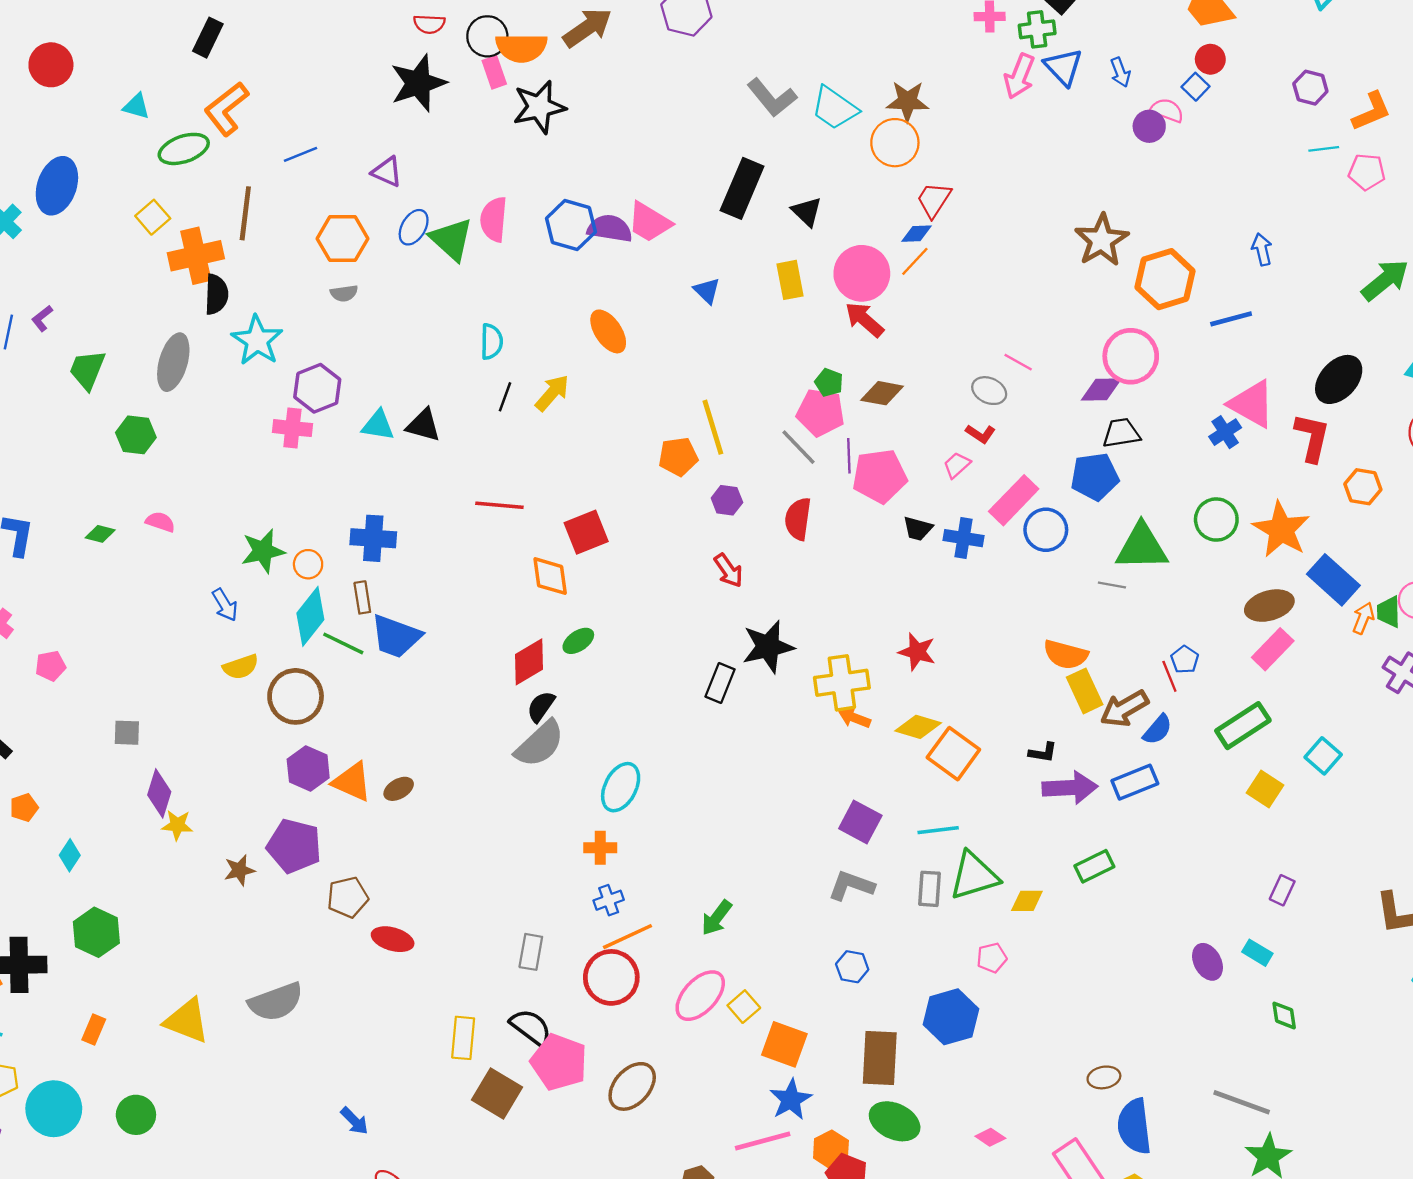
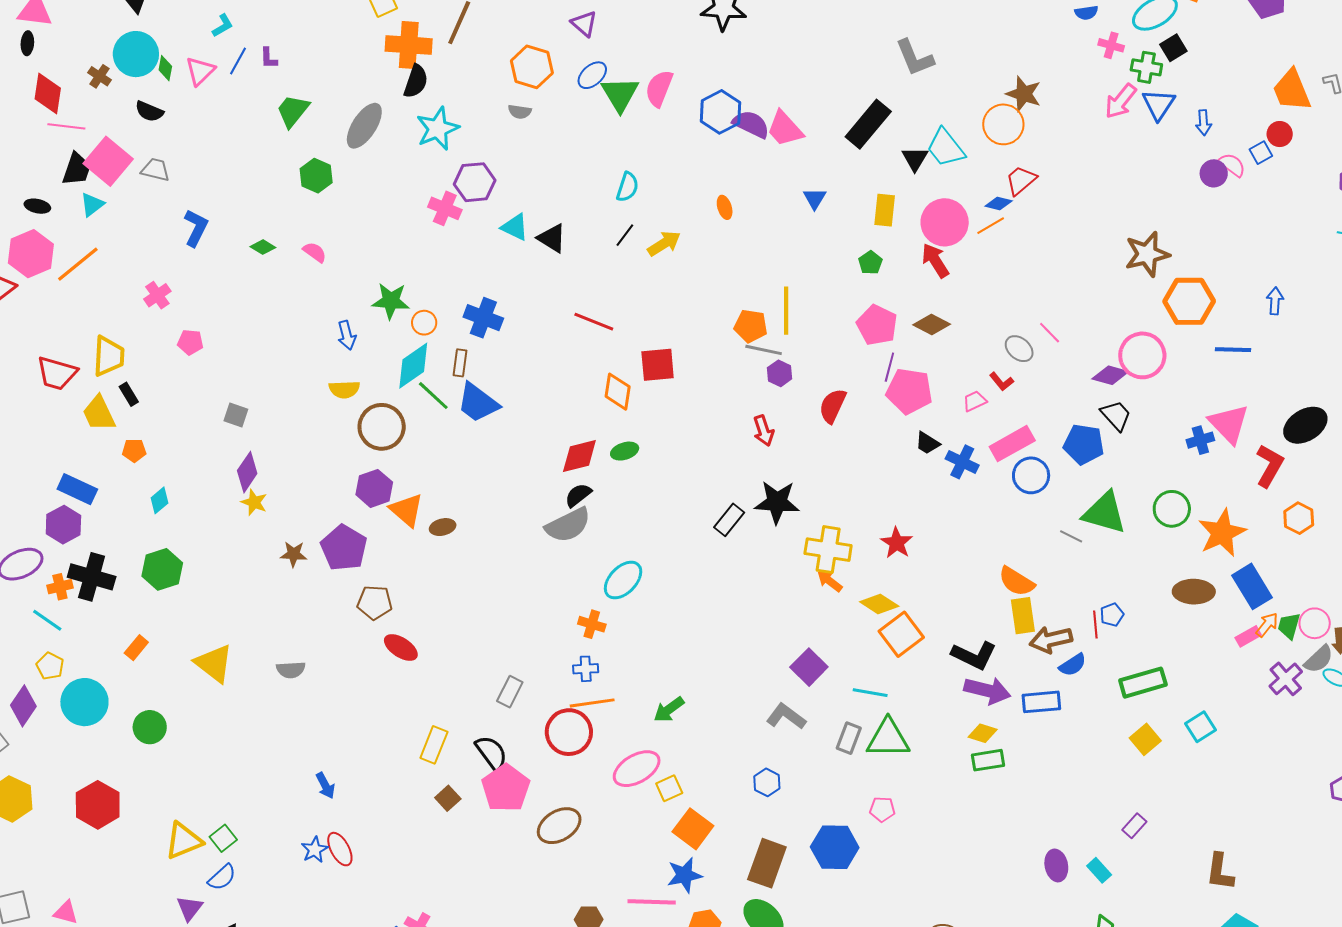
cyan trapezoid: (834, 108) -> (946, 148), moved
purple L-shape: (42, 318) -> (269, 58), turned -70
orange ellipse: (608, 331) -> (725, 207), size x0.6
green pentagon: (829, 383) -> (870, 263), moved
black trapezoid: (1121, 433) -> (1116, 415), turned 40
gray line: (799, 447) -> (764, 350), moved, turned -51
pink rectangle: (1273, 649) -> (1248, 636), moved, size x0.7
black L-shape: (1043, 753) -> (974, 655), size x1.8
yellow diamond: (1027, 901) -> (983, 733), moved
gray semicircle: (276, 1002) -> (291, 670), size x0.6
brown square: (497, 1093) -> (448, 798), size x0.6

